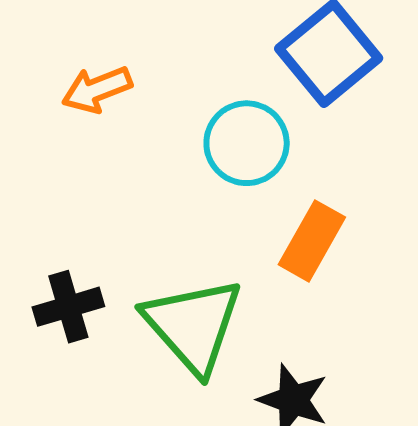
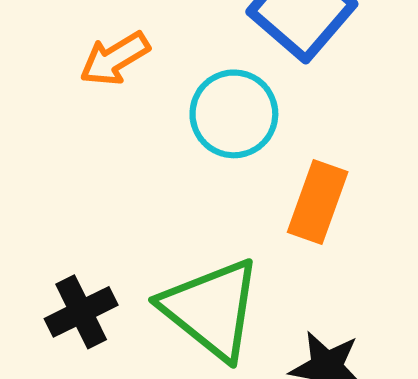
orange arrow: (97, 90) -> (115, 59), moved

